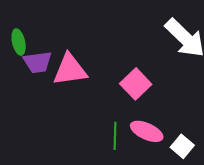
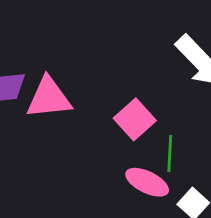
green line: (115, 136) -> (170, 154), moved

